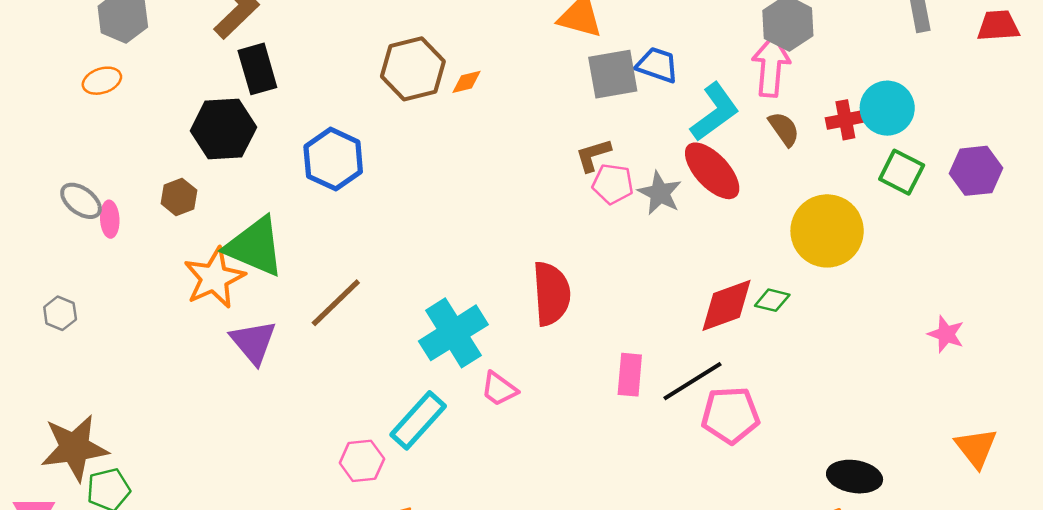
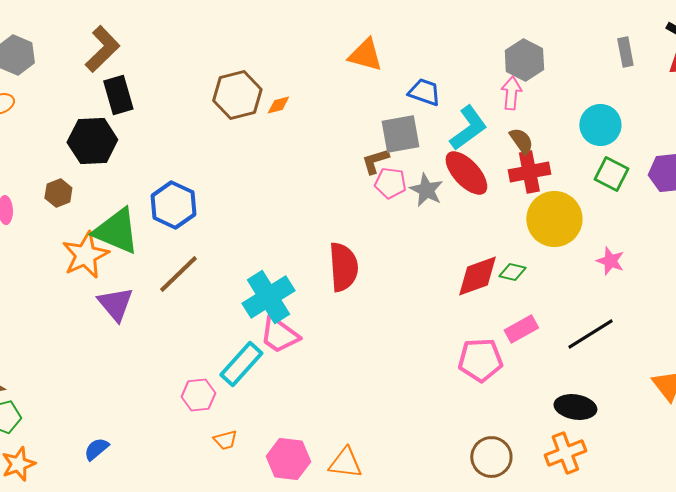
pink arrow: (771, 66) -> (511, 93), size x0.7
gray square: (613, 74) -> (400, 134), moved
red cross: (845, 120) -> (529, 172), moved, size x1.4
blue hexagon: (333, 159) -> (173, 205), moved
pink star: (946, 334) -> (610, 261), moved
pink rectangle: (630, 375) -> (521, 329), moved, turned 56
black line: (692, 381) -> (590, 334), moved
pink trapezoid: (499, 389) -> (279, 335), moved, size x1.4

